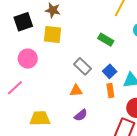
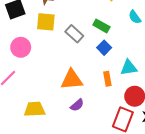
gray rectangle: (83, 66) -> (74, 34), moved
blue square: (110, 71) -> (104, 48), moved
orange triangle: (76, 91) -> (72, 80), size x1.6

